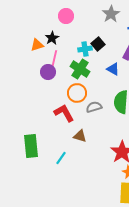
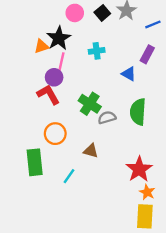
black star: (52, 38) -> (59, 38), size x1.5
black square: (98, 44) -> (102, 13), moved
green cross: (80, 69) -> (90, 104), moved
orange circle: (77, 93) -> (55, 134), moved
red L-shape: (64, 113) -> (48, 95), moved

